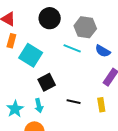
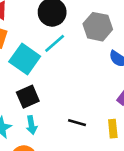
cyan line: (72, 48) -> (55, 43), moved, turned -66
black square: (47, 82) -> (28, 97), moved

